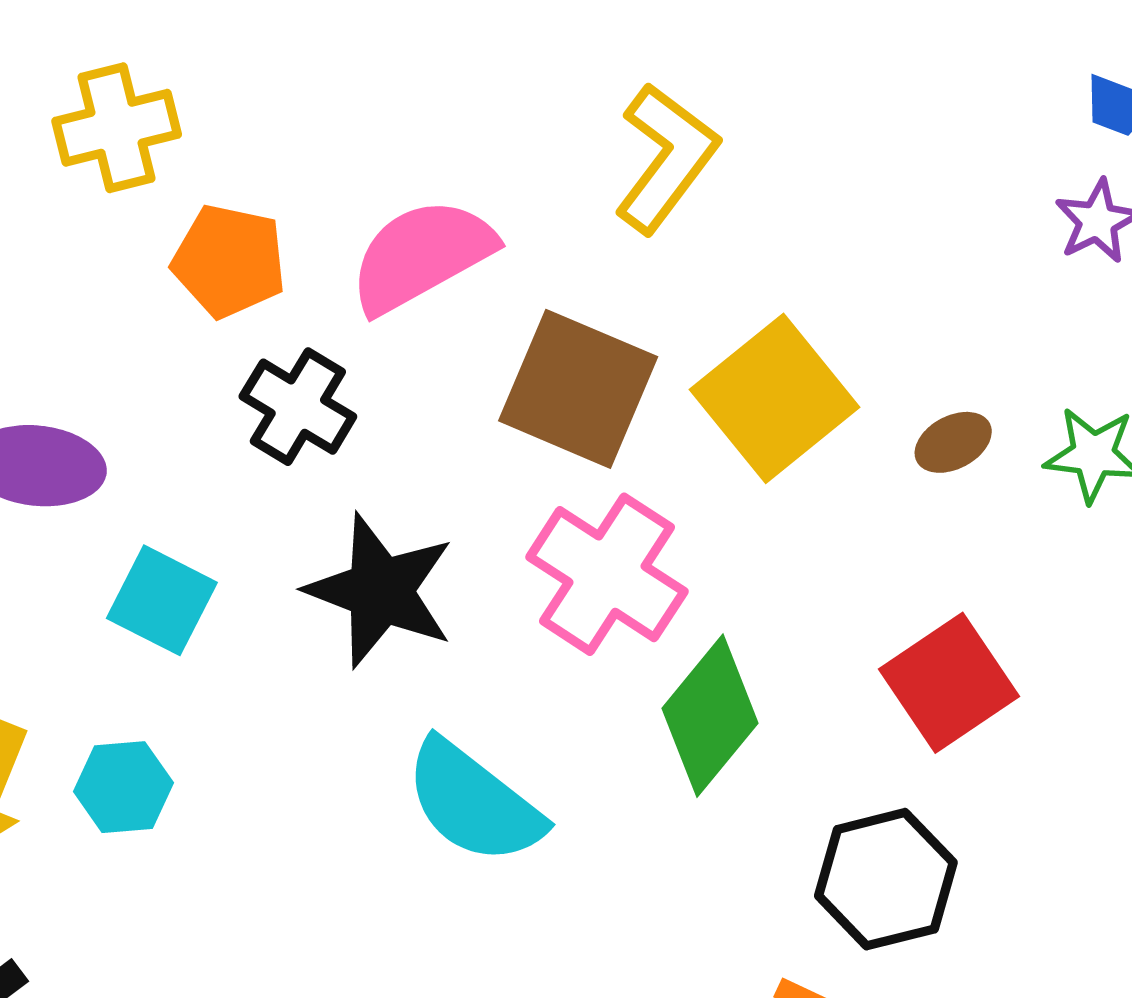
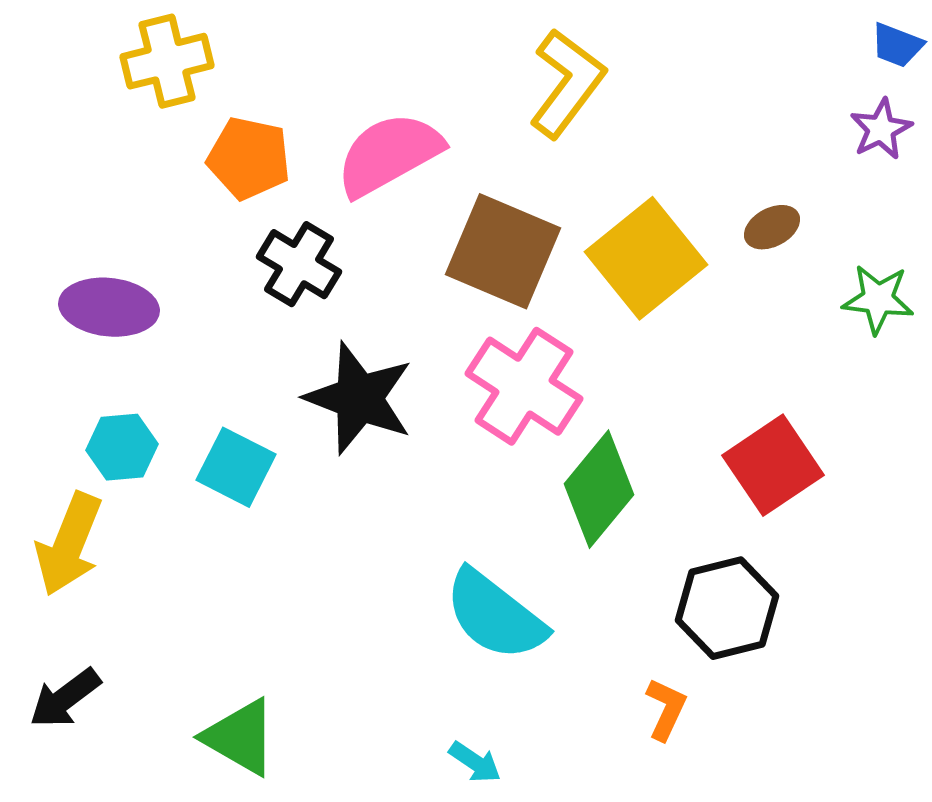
brown ellipse: (953, 442) -> (772, 227), moved
cyan square: (162, 600) -> (236, 467), moved
cyan hexagon: (123, 787) -> (122, 447), moved
cyan semicircle: (474, 802) -> (495, 615), moved

